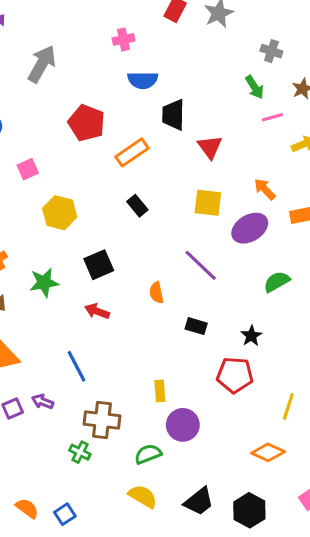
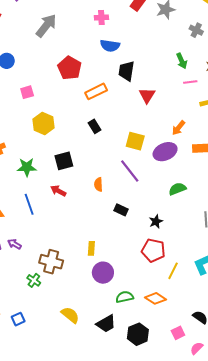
gray cross: (271, 51) -> (196, 30), moved
orange arrow: (265, 189) -> (178, 128), turned -105
yellow square: (208, 203) -> (135, 141), moved
blue line: (77, 366) -> (29, 204), moved
red pentagon: (235, 375) -> (153, 250), moved
green semicircle: (148, 454) -> (125, 297), moved

